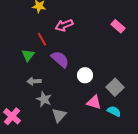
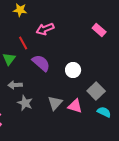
white circle: (85, 75) -> (73, 70), moved
cyan semicircle: (114, 111) -> (104, 112), moved
gray triangle: (59, 115) -> (55, 103), moved

